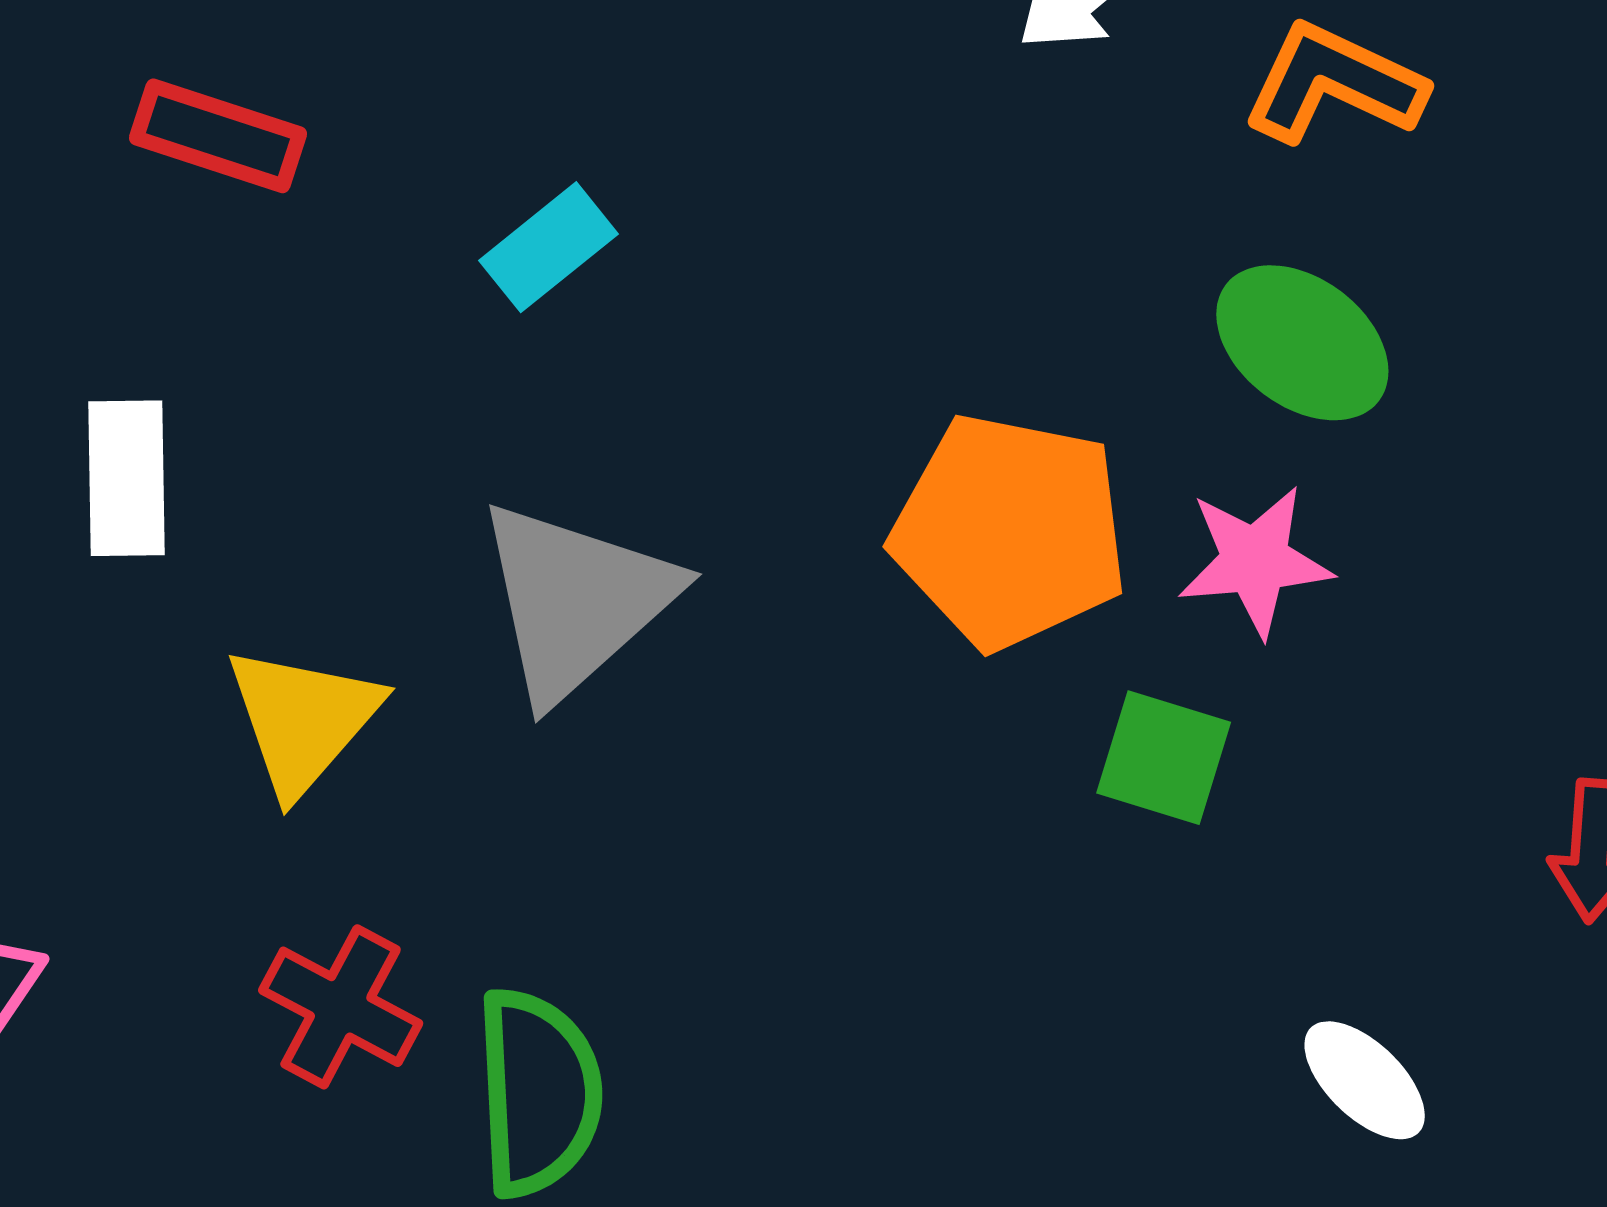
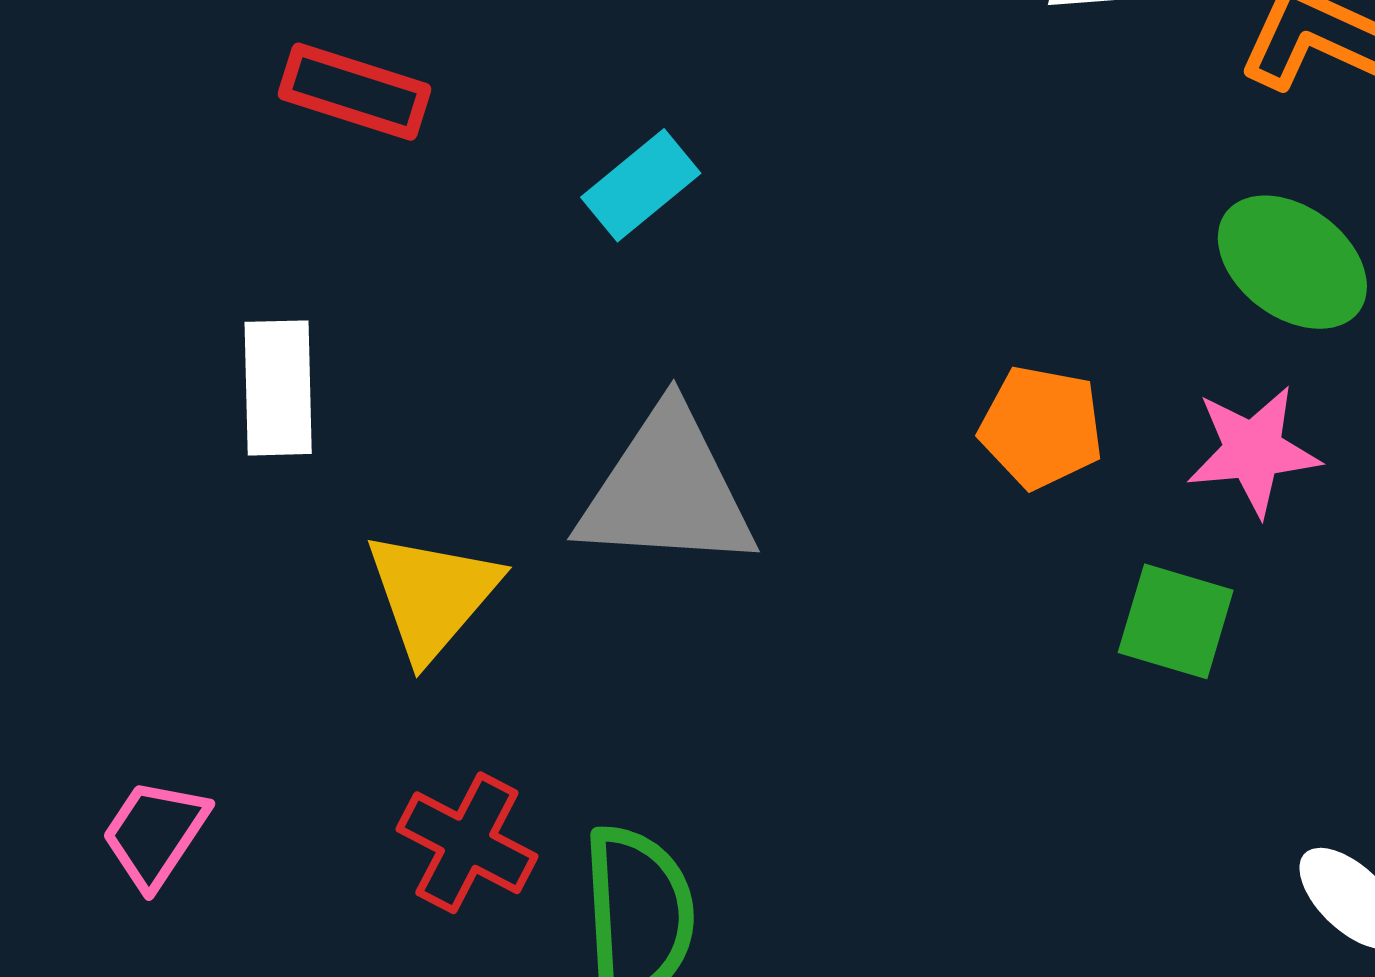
orange pentagon: (1010, 531) -> (1041, 427), size x0.6
gray triangle: (576, 601) -> (667, 490), turned 46

